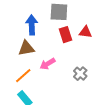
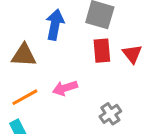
red triangle: (85, 32) -> (132, 54), turned 32
brown triangle: (26, 48) -> (24, 55), moved

